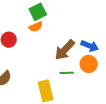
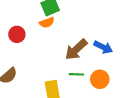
orange circle: (89, 64) -> (100, 79), moved

